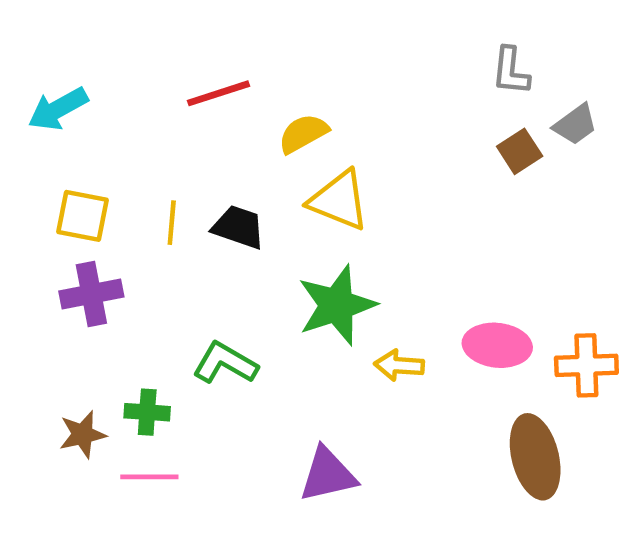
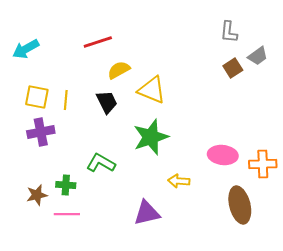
yellow semicircle: (303, 133) -> (119, 70), moved
yellow line: (172, 223) -> (66, 100), moved
black trapezoid: (239, 227) -> (107, 102), turned 45
yellow arrow: (399, 365) -> (179, 181), moved

